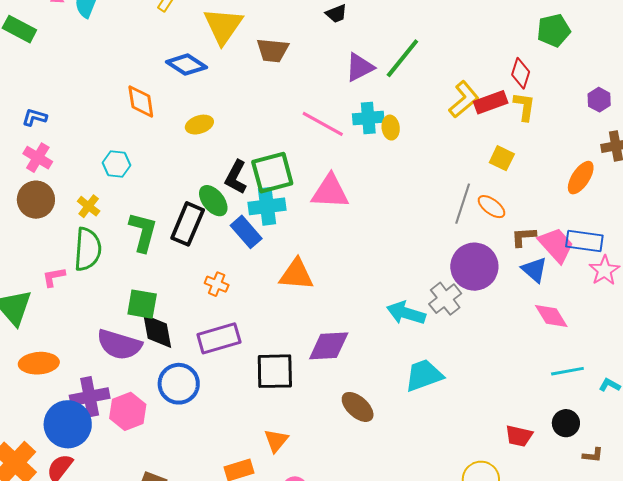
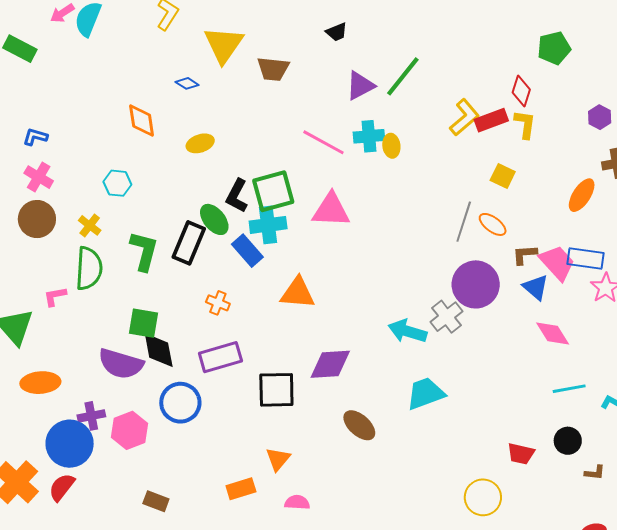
blue diamond: (186, 65) -> (187, 83), size x0.6
purple cross: (90, 397) -> (91, 416), size x0.7

